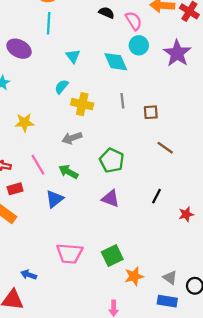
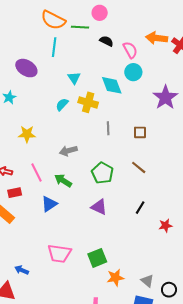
purple star: (177, 53) -> (165, 97), moved
gray line: (122, 101) -> (108, 128), moved
yellow cross: (82, 104) -> (88, 102), moved
brown line: (165, 148) -> (139, 167), moved

